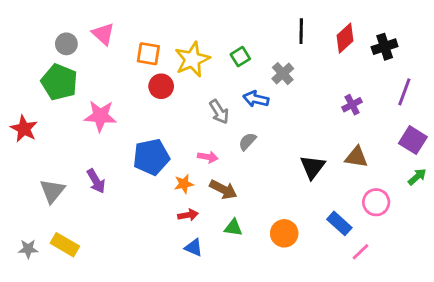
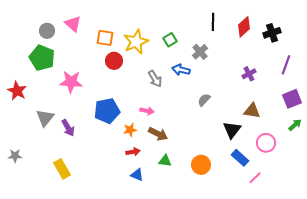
purple square: (413, 140) -> (292, 99), turned 36
gray semicircle: (247, 141) -> (204, 100), moved
black triangle: (312, 167) -> (232, 130), moved
gray triangle: (52, 191) -> (45, 118), moved
yellow rectangle: (65, 245) -> (62, 169), moved, turned 30
gray star: (28, 249) -> (15, 156), moved

